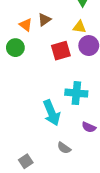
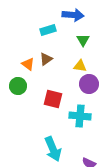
red square: (61, 51) -> (53, 99), moved, turned 30
cyan cross: (76, 93) -> (80, 116), moved

